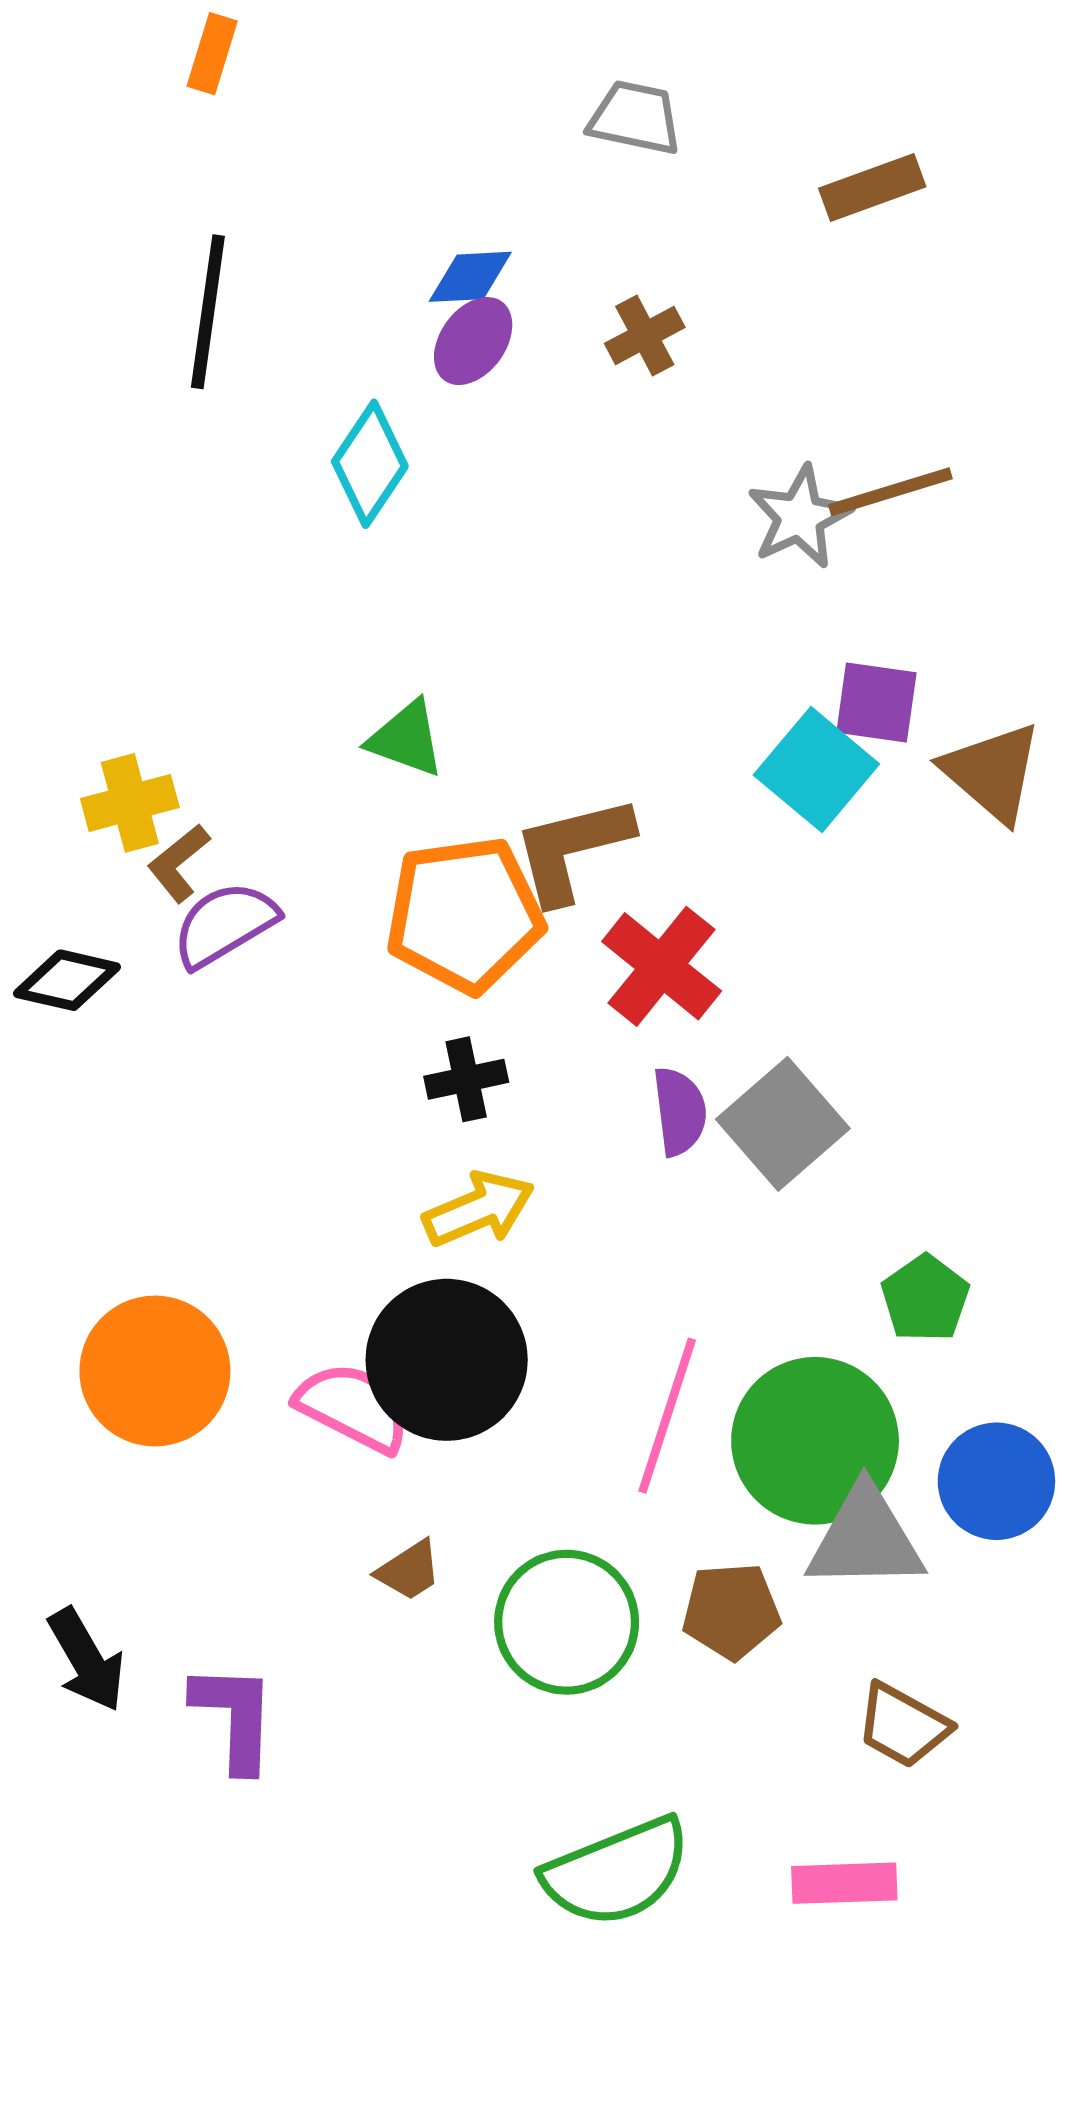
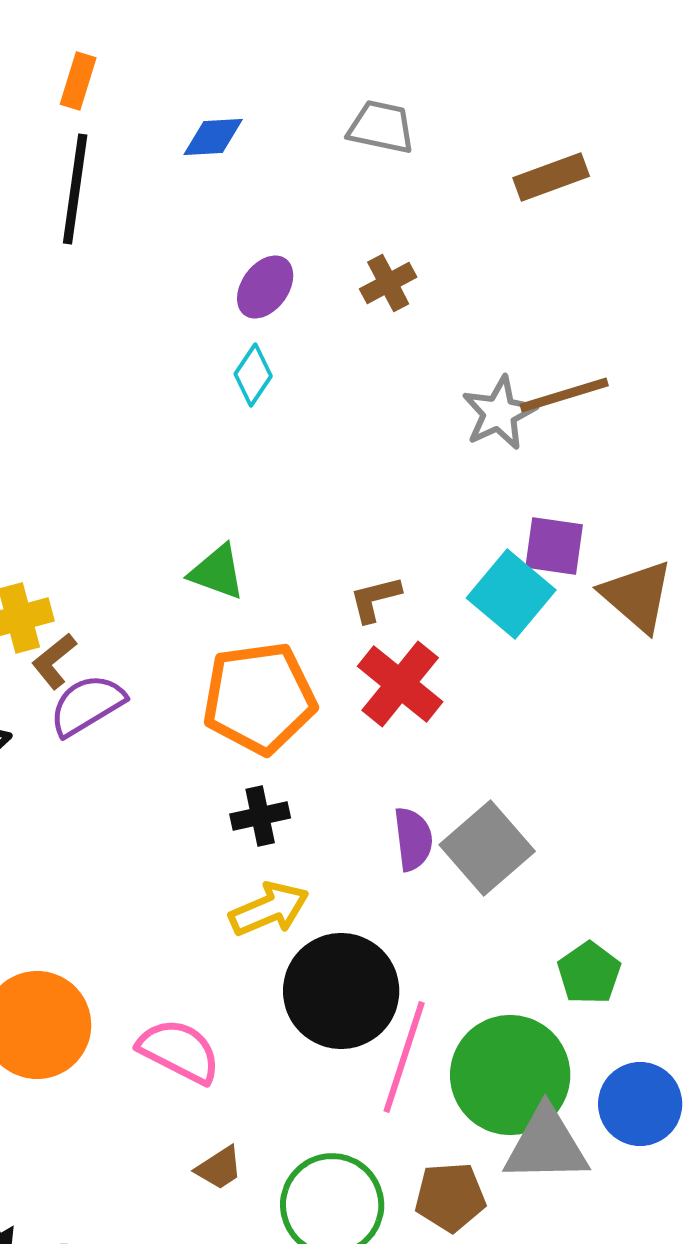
blue diamond: (470, 277) -> (213, 137), moved
black line: (208, 312) -> (75, 189), moved
cyan diamond: (370, 464) -> (253, 375), moved, size x0.7
brown L-shape: (572, 849) -> (375, 599), moved, size x0.6
red cross: (662, 966) -> (400, 684), moved
black circle: (447, 1360) -> (341, 991), moved

